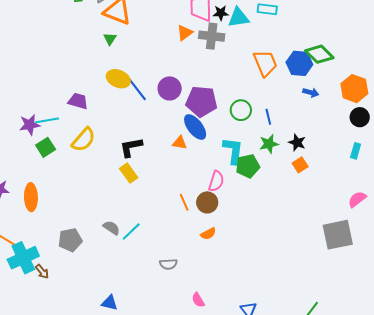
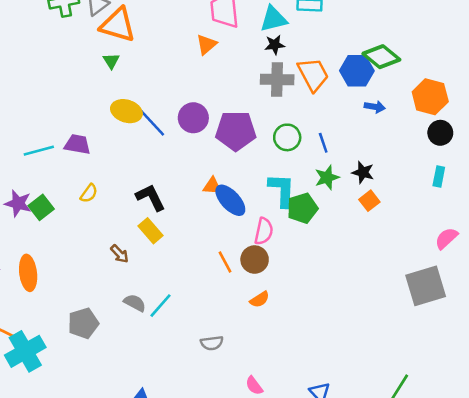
black star: (221, 13) -> (275, 45), moved
gray cross: (212, 36) -> (277, 79), moved
cyan line: (47, 120) -> (39, 151), moved
purple star: (30, 125) -> (18, 203), moved, turned 30
blue ellipse: (195, 127) -> (230, 200), moved
yellow semicircle: (83, 140) -> (89, 193), size x0.6
black L-shape: (131, 147) -> (151, 197), turned 80
brown arrow: (42, 272) -> (120, 254), moved

